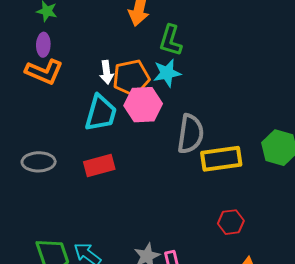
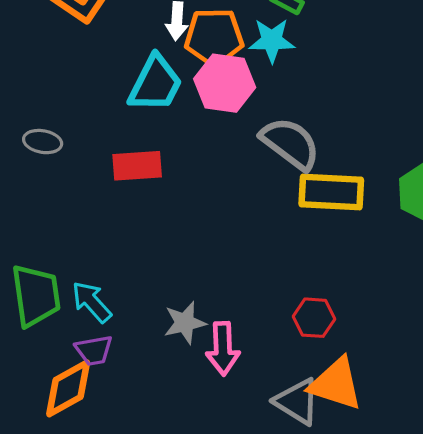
gray semicircle: (190, 134) -> (290, 143), turned -72
gray ellipse: (39, 162) -> (43, 142), size x0.7
red hexagon: (231, 222) -> (314, 318), moved

